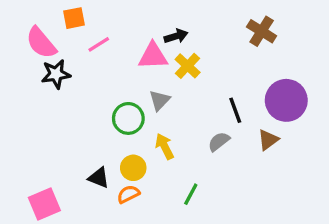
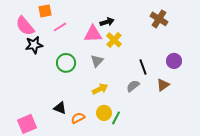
purple circle: (286, 100) -> (174, 61), size x0.6
green circle: (128, 118) -> (66, 63), moved
yellow arrow: (164, 146) -> (100, 89), turned 91
yellow circle: (133, 168) -> (104, 113), moved

